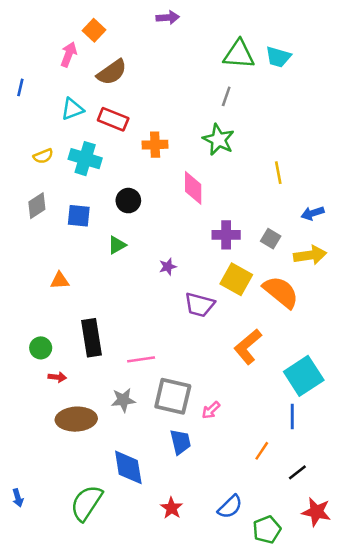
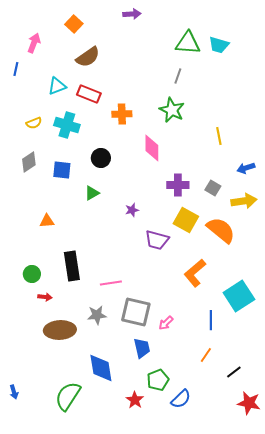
pink arrow: (69, 54) -> (34, 43), moved
blue line: (292, 417) -> (211, 320), moved
green pentagon: (267, 530) -> (158, 380), moved

